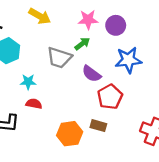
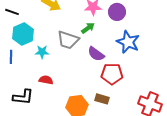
blue star: (128, 60) -> (128, 42), turned 30
cyan star: (28, 82) -> (42, 52), moved
red pentagon: (110, 97) -> (112, 74), turned 30

